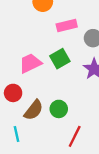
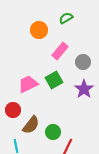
pink rectangle: (67, 26) -> (60, 51), turned -36
green circle: (59, 109) -> (53, 132), moved

